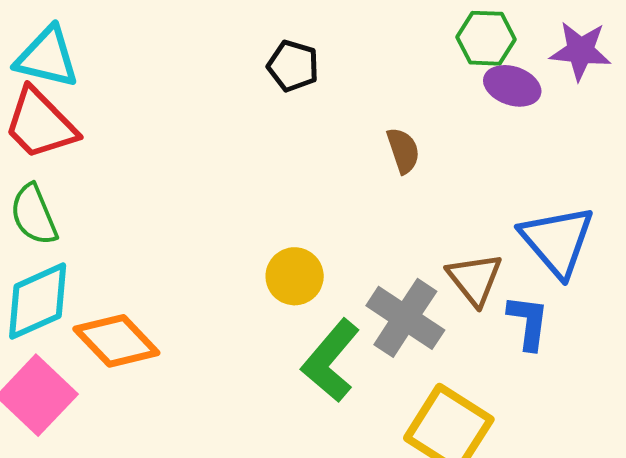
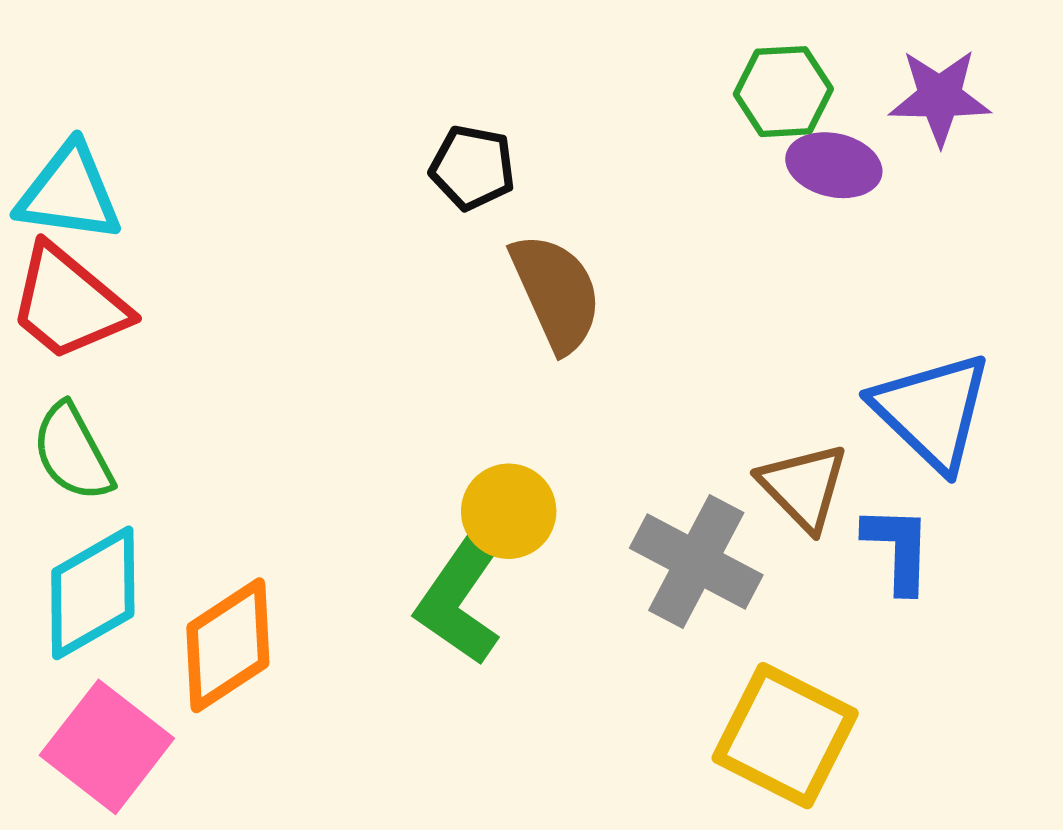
brown semicircle: (403, 151) -> (556, 292), moved, size x1.6
orange diamond: (116, 341) -> (228, 645), turned -74
green L-shape: (331, 361) -> (461, 597), moved

